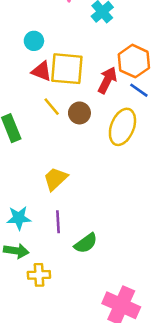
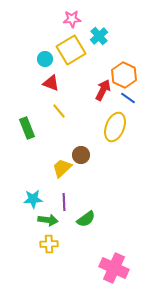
yellow square: (67, 69) -> (71, 50), moved, turned -36
brown circle: (79, 113) -> (81, 155), moved
green arrow: (16, 251) -> (48, 220), moved

